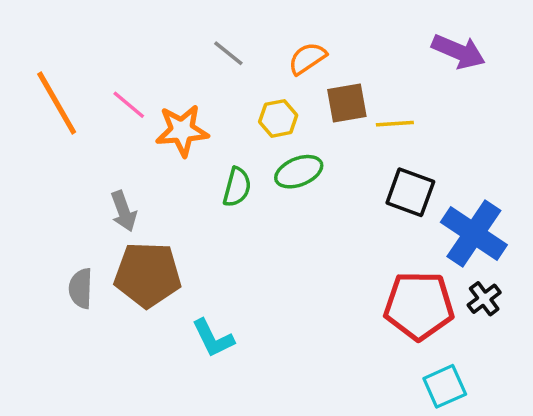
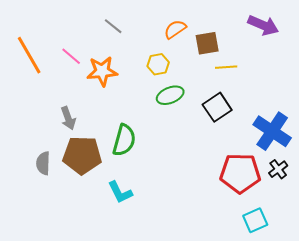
gray line: (228, 53) -> (113, 26), moved
brown square: (347, 103) -> (207, 43), moved
green semicircle: (237, 187) -> (124, 140), moved, size x1.4
black square: (410, 192) -> (217, 107), moved, turned 36

